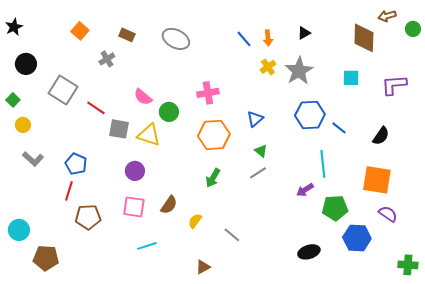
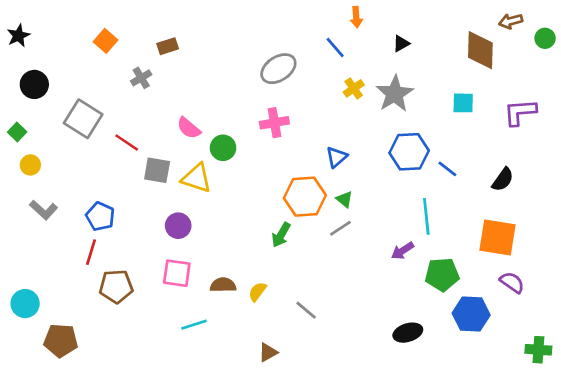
brown rectangle: (127, 35) -> (168, 46), turned -42
orange arrow: (268, 38) -> (356, 17), moved
gray ellipse: (176, 39) -> (278, 69), moved, turned -60
blue line: (244, 39) -> (335, 48), moved
orange hexagon: (214, 135) -> (305, 197), moved
brown semicircle: (169, 205) -> (223, 285), moved, turned -126

